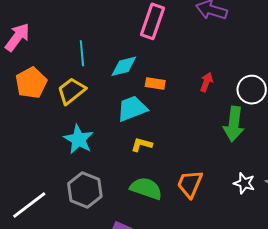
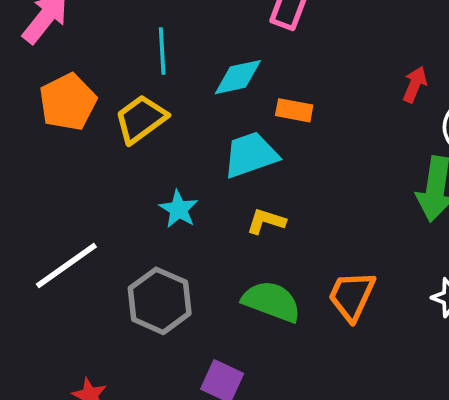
red arrow: (206, 82) -> (415, 85), moved
cyan star: (79, 139) -> (179, 209), moved, size x0.7
white line: (29, 205) -> (66, 265), moved

